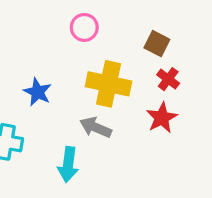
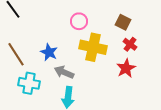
pink circle: (84, 27) -> (79, 21), moved
gray arrow: (96, 127) -> (64, 72), moved

